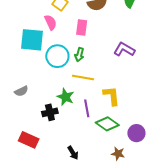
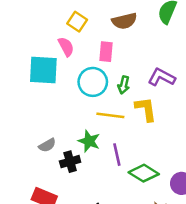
green arrow: (79, 55) -> (124, 85), moved
cyan circle: (57, 56) -> (93, 82), moved
gray semicircle: (21, 91) -> (47, 145), moved
yellow L-shape: (111, 96) -> (146, 109), moved

